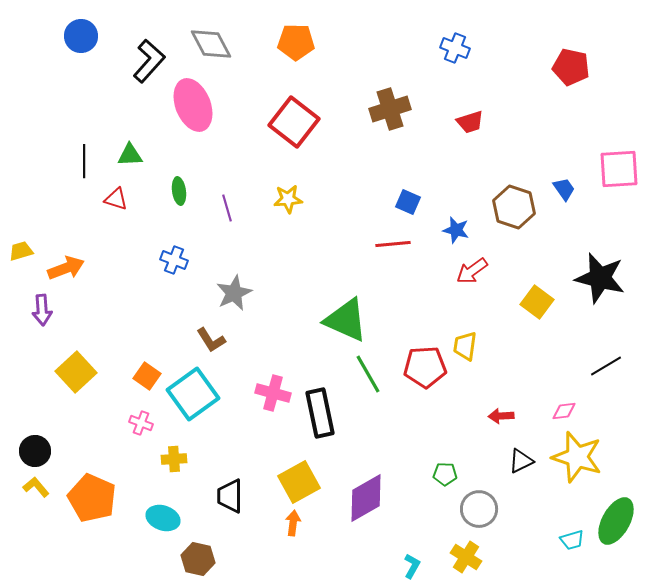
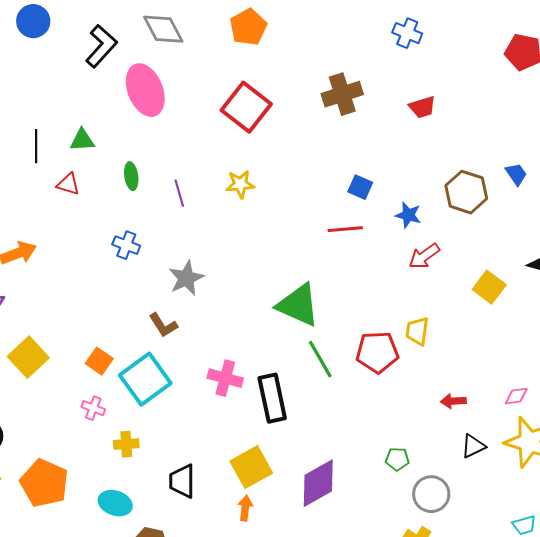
orange pentagon: (296, 42) -> (248, 27), turned -30

